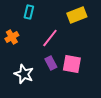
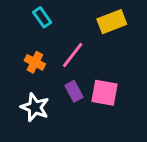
cyan rectangle: (29, 12) -> (42, 17), turned -48
orange cross: (12, 37) -> (35, 62), moved, turned -32

